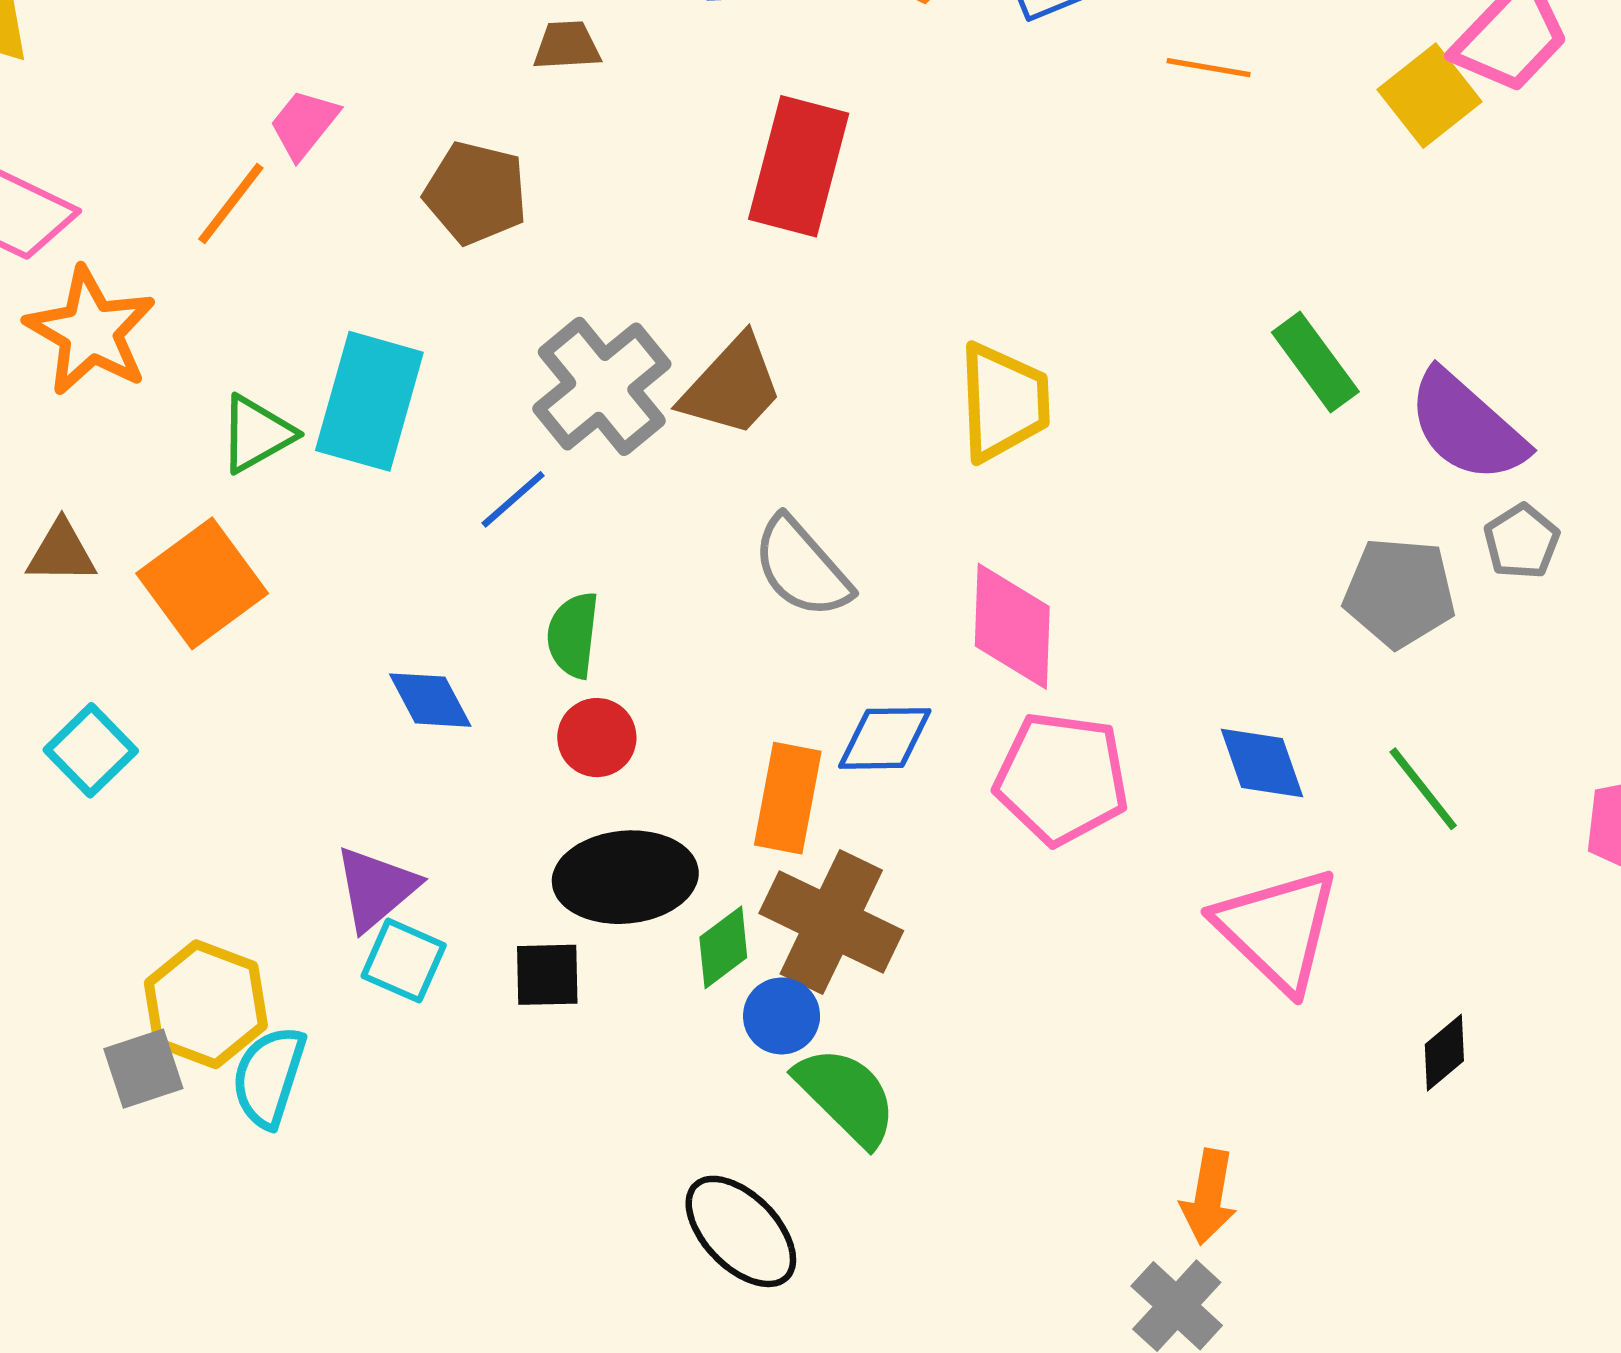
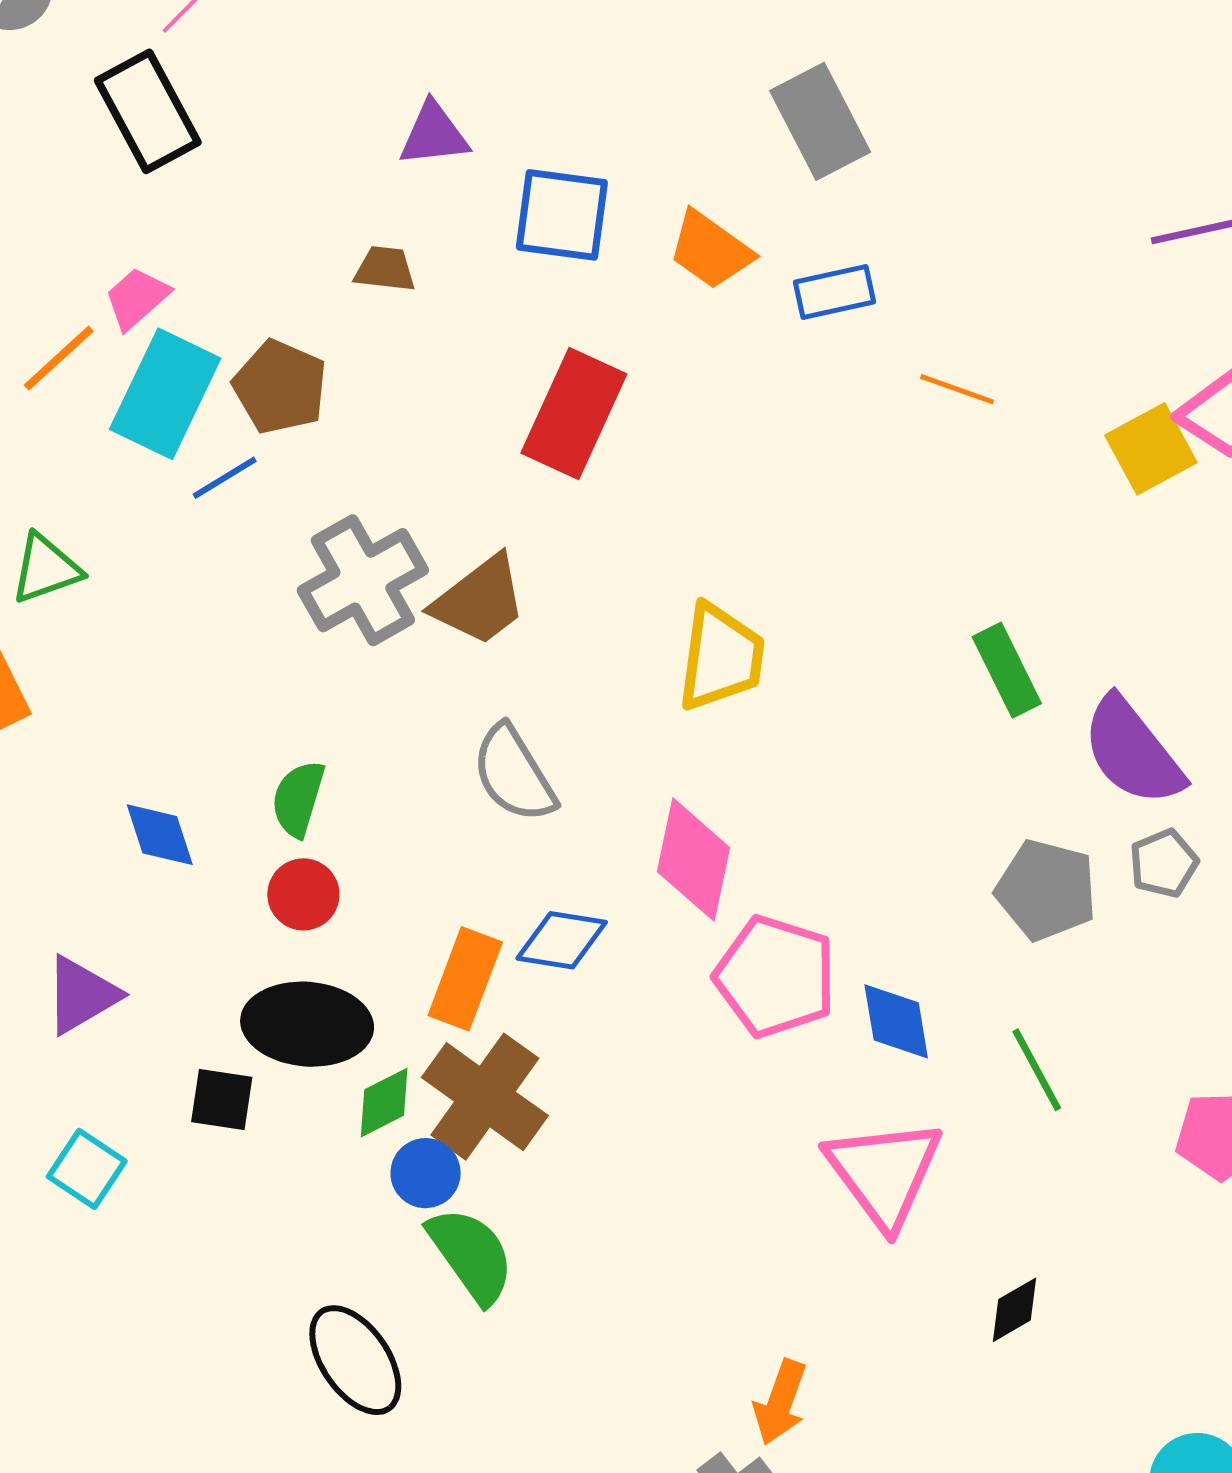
cyan rectangle: (369, 401) -> (165, 394), moved
blue line: (513, 499) -> (225, 478), moved
pink pentagon: (1062, 778) -> (775, 977), moved
cyan square: (404, 961) -> (87, 1169), moved

